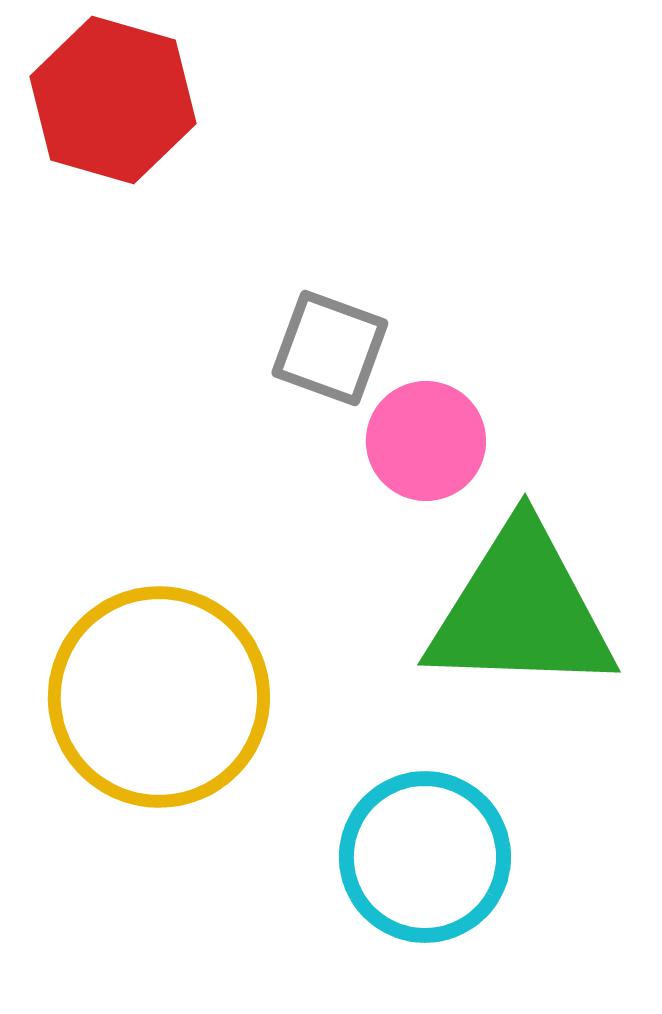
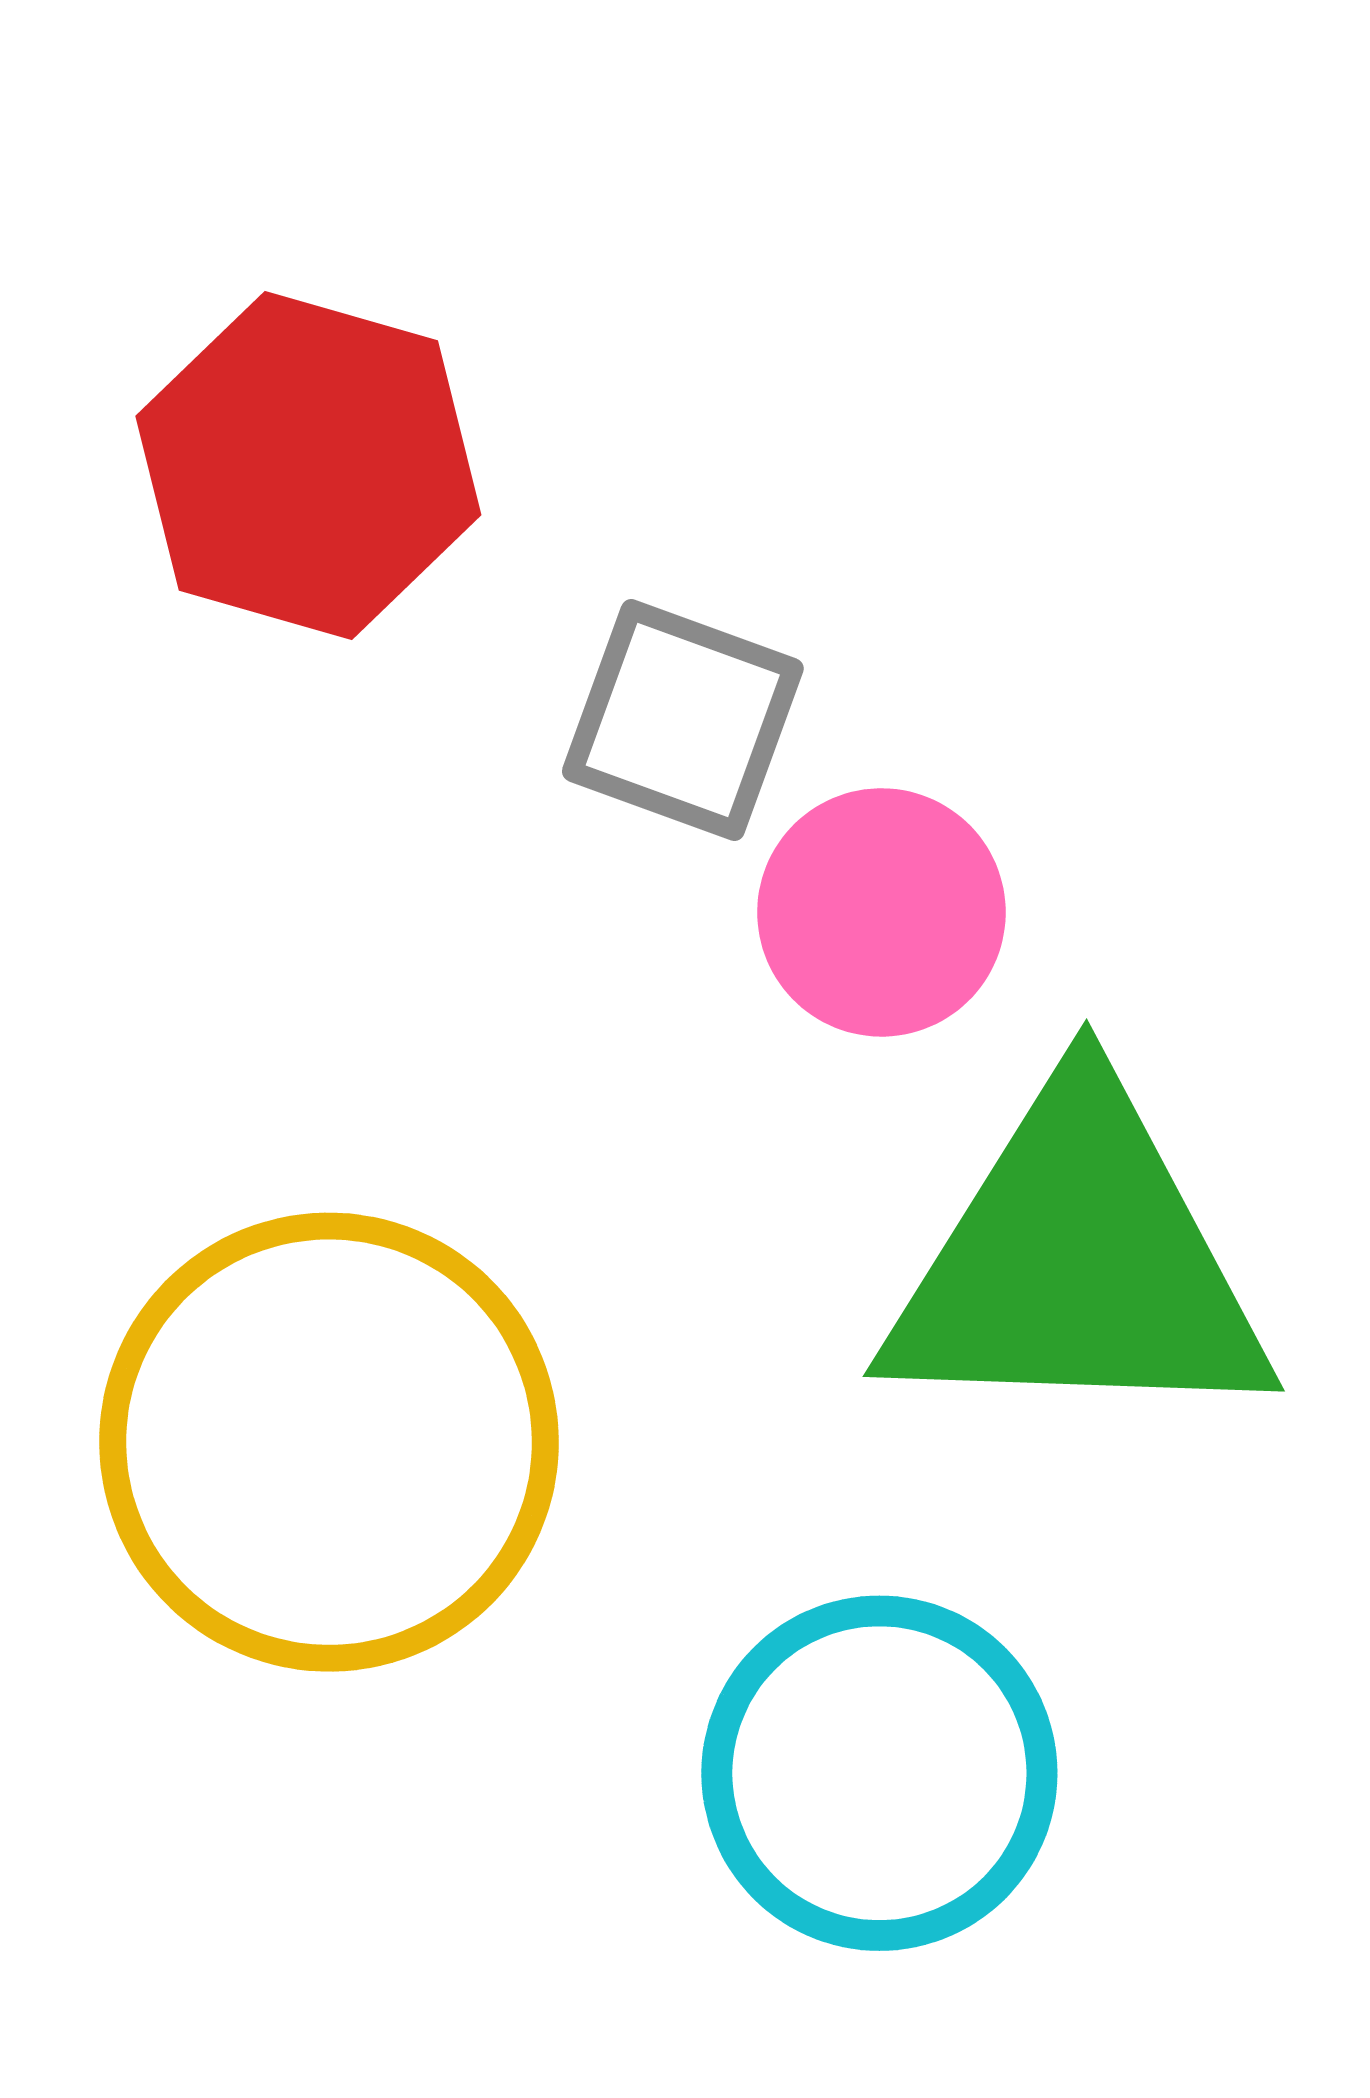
red hexagon: (113, 100) -> (308, 465), moved

